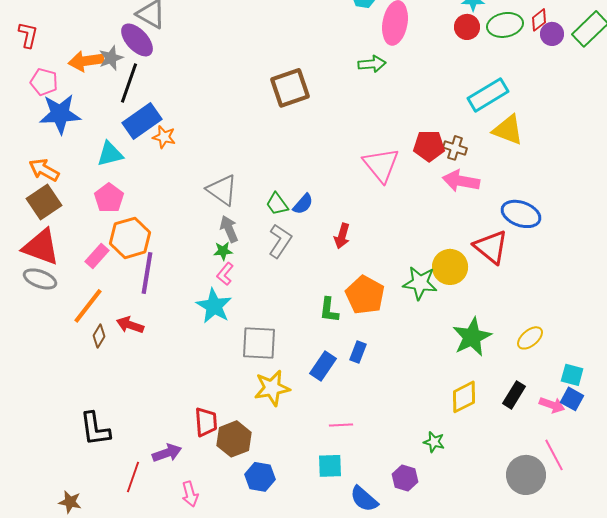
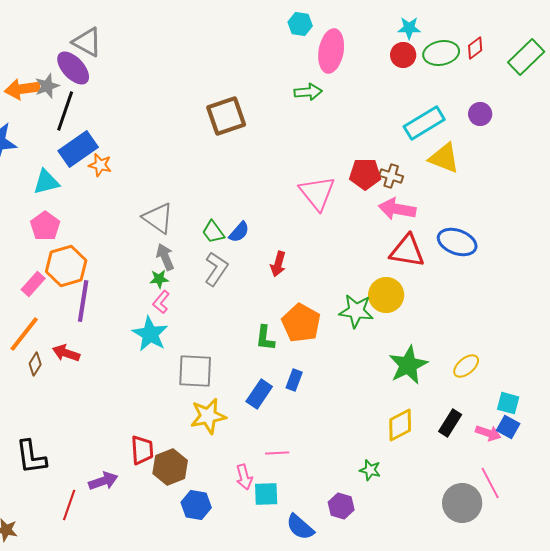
purple circle: (552, 34) -> (480, 114), moved
red triangle: (491, 247) -> (407, 251), moved, turned -30
pink arrow: (190, 494) -> (244, 477), moved

